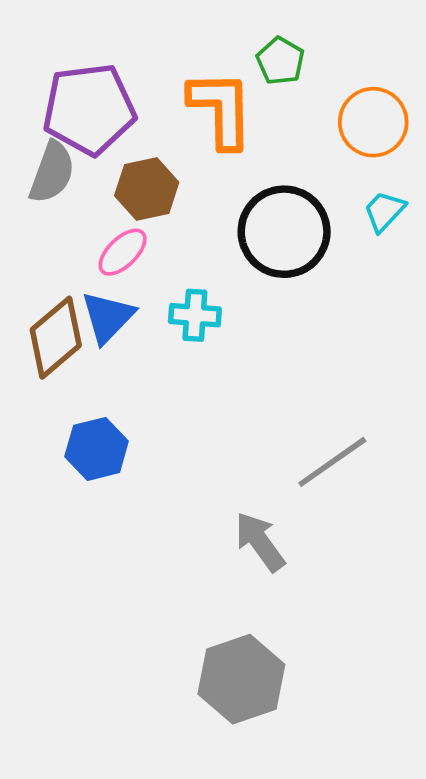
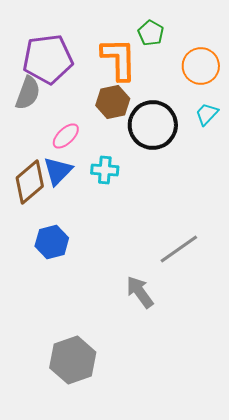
brown hexagon: (147, 189) -> (113, 102), moved
gray hexagon: (241, 679) -> (73, 360), moved

